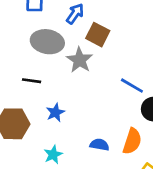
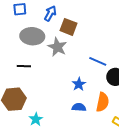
blue star: (55, 112) -> (79, 84), moved
cyan star: (53, 155) -> (36, 119), moved

